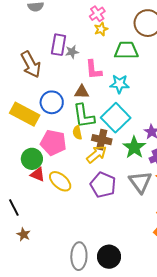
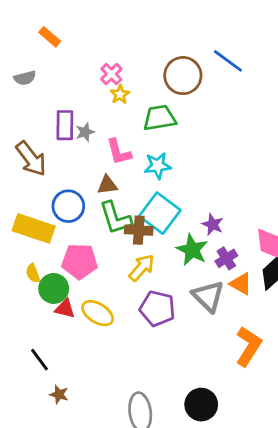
yellow semicircle: (77, 133) -> (33, 273), moved
brown cross: (102, 140) -> (139, 230), moved
black circle: (109, 257) -> (201, 405), moved

